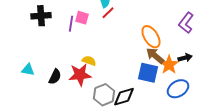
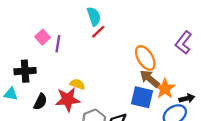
black cross: (41, 16) -> (25, 71), moved
pink square: (82, 18) -> (43, 37), moved, turned 32
black arrow: (185, 58) -> (187, 98), moved

